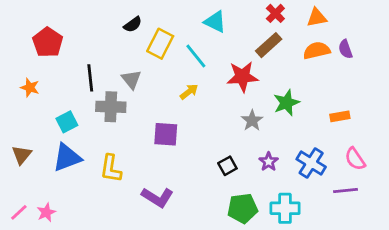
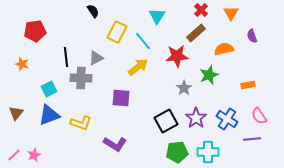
orange triangle: (317, 18) -> (231, 13), turned -49
cyan triangle: (215, 22) -> (157, 16), turned 36
black semicircle: (133, 24) -> (93, 11), moved, turned -88
red pentagon: (48, 42) -> (35, 31), turned 30
orange semicircle: (317, 51) -> (224, 49), moved
gray triangle: (131, 79) -> (96, 58), turned 42
yellow arrow: (189, 92) -> (138, 67), size x1.5
purple star: (269, 162) -> (196, 118), size x1.5
black square: (227, 166) -> (166, 121), size x1.6
yellow L-shape: (111, 169) -> (81, 123), turned -80

